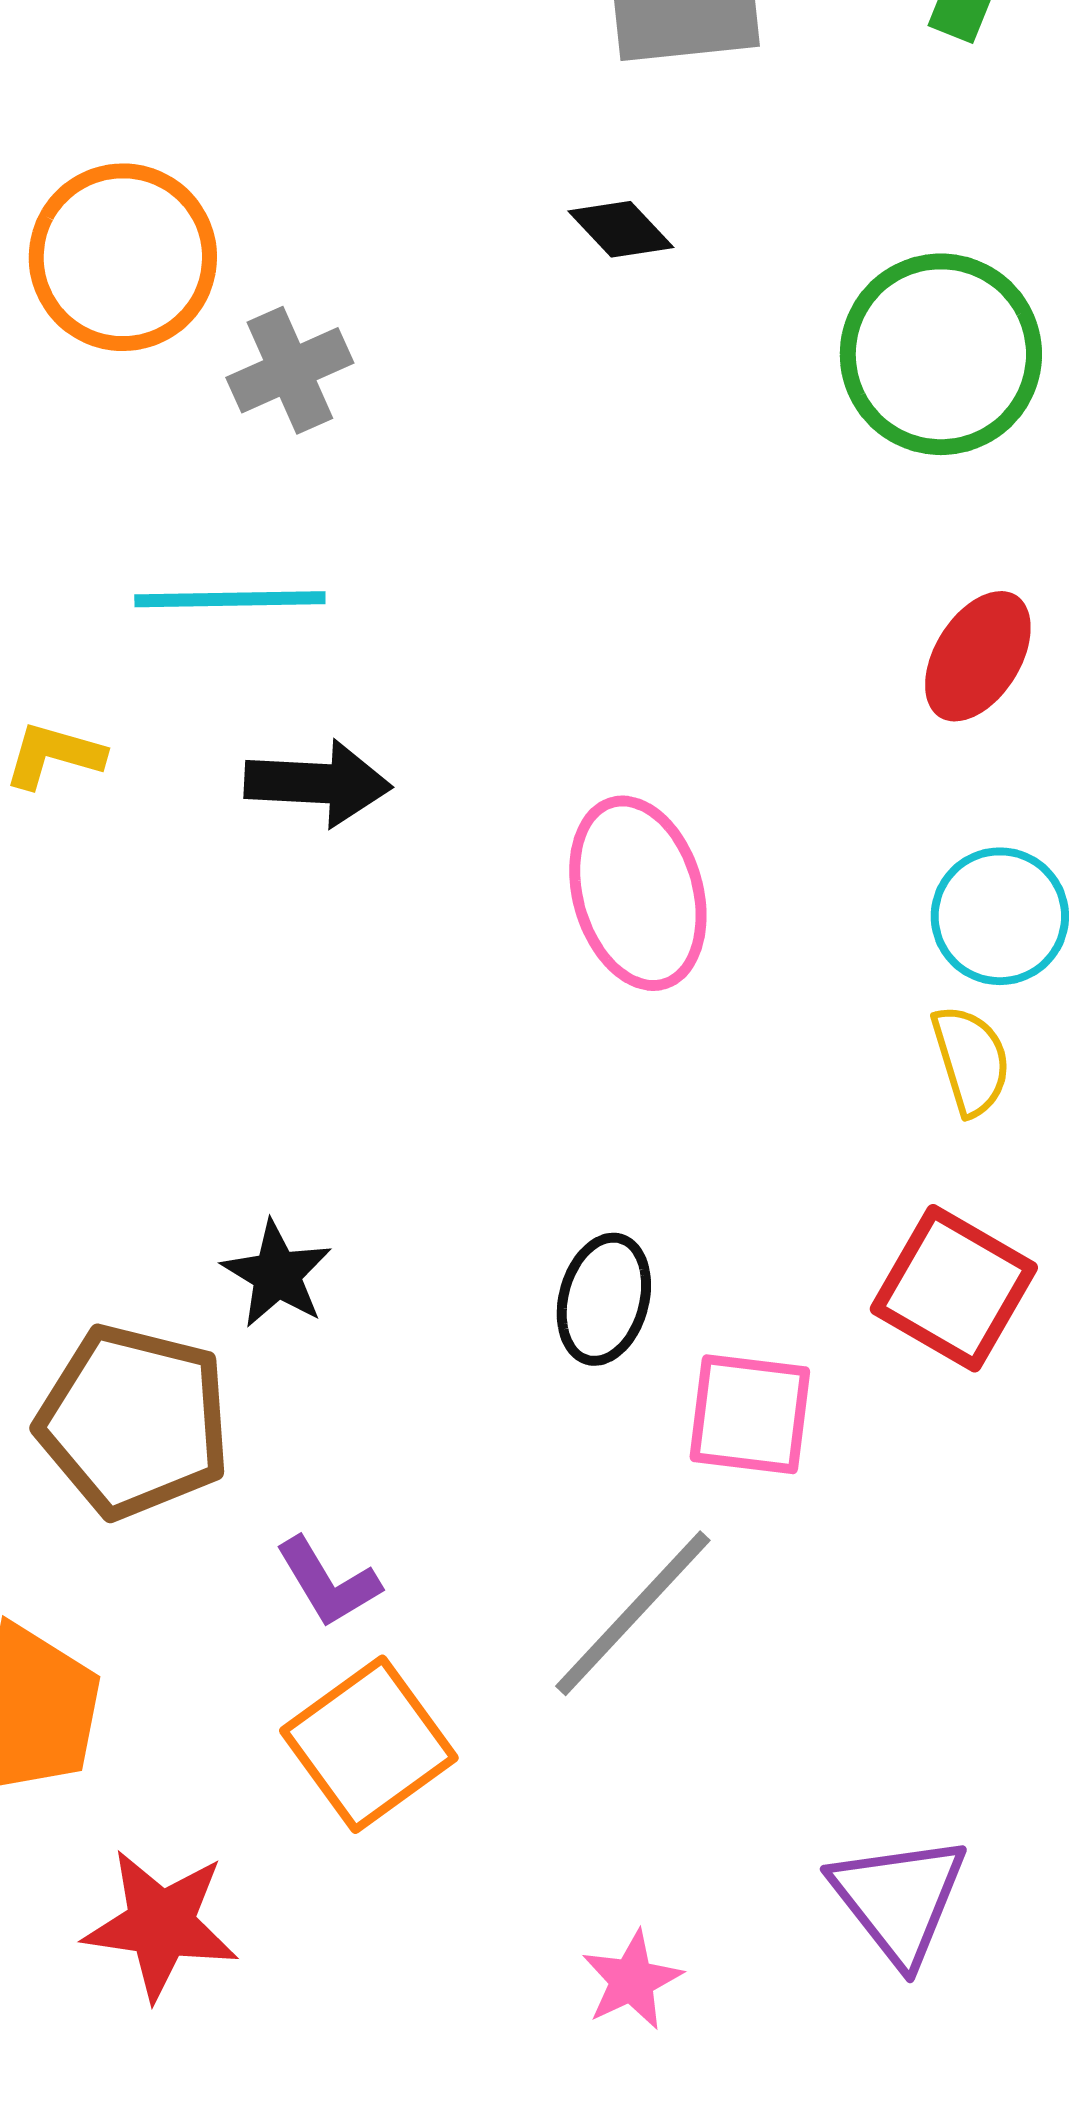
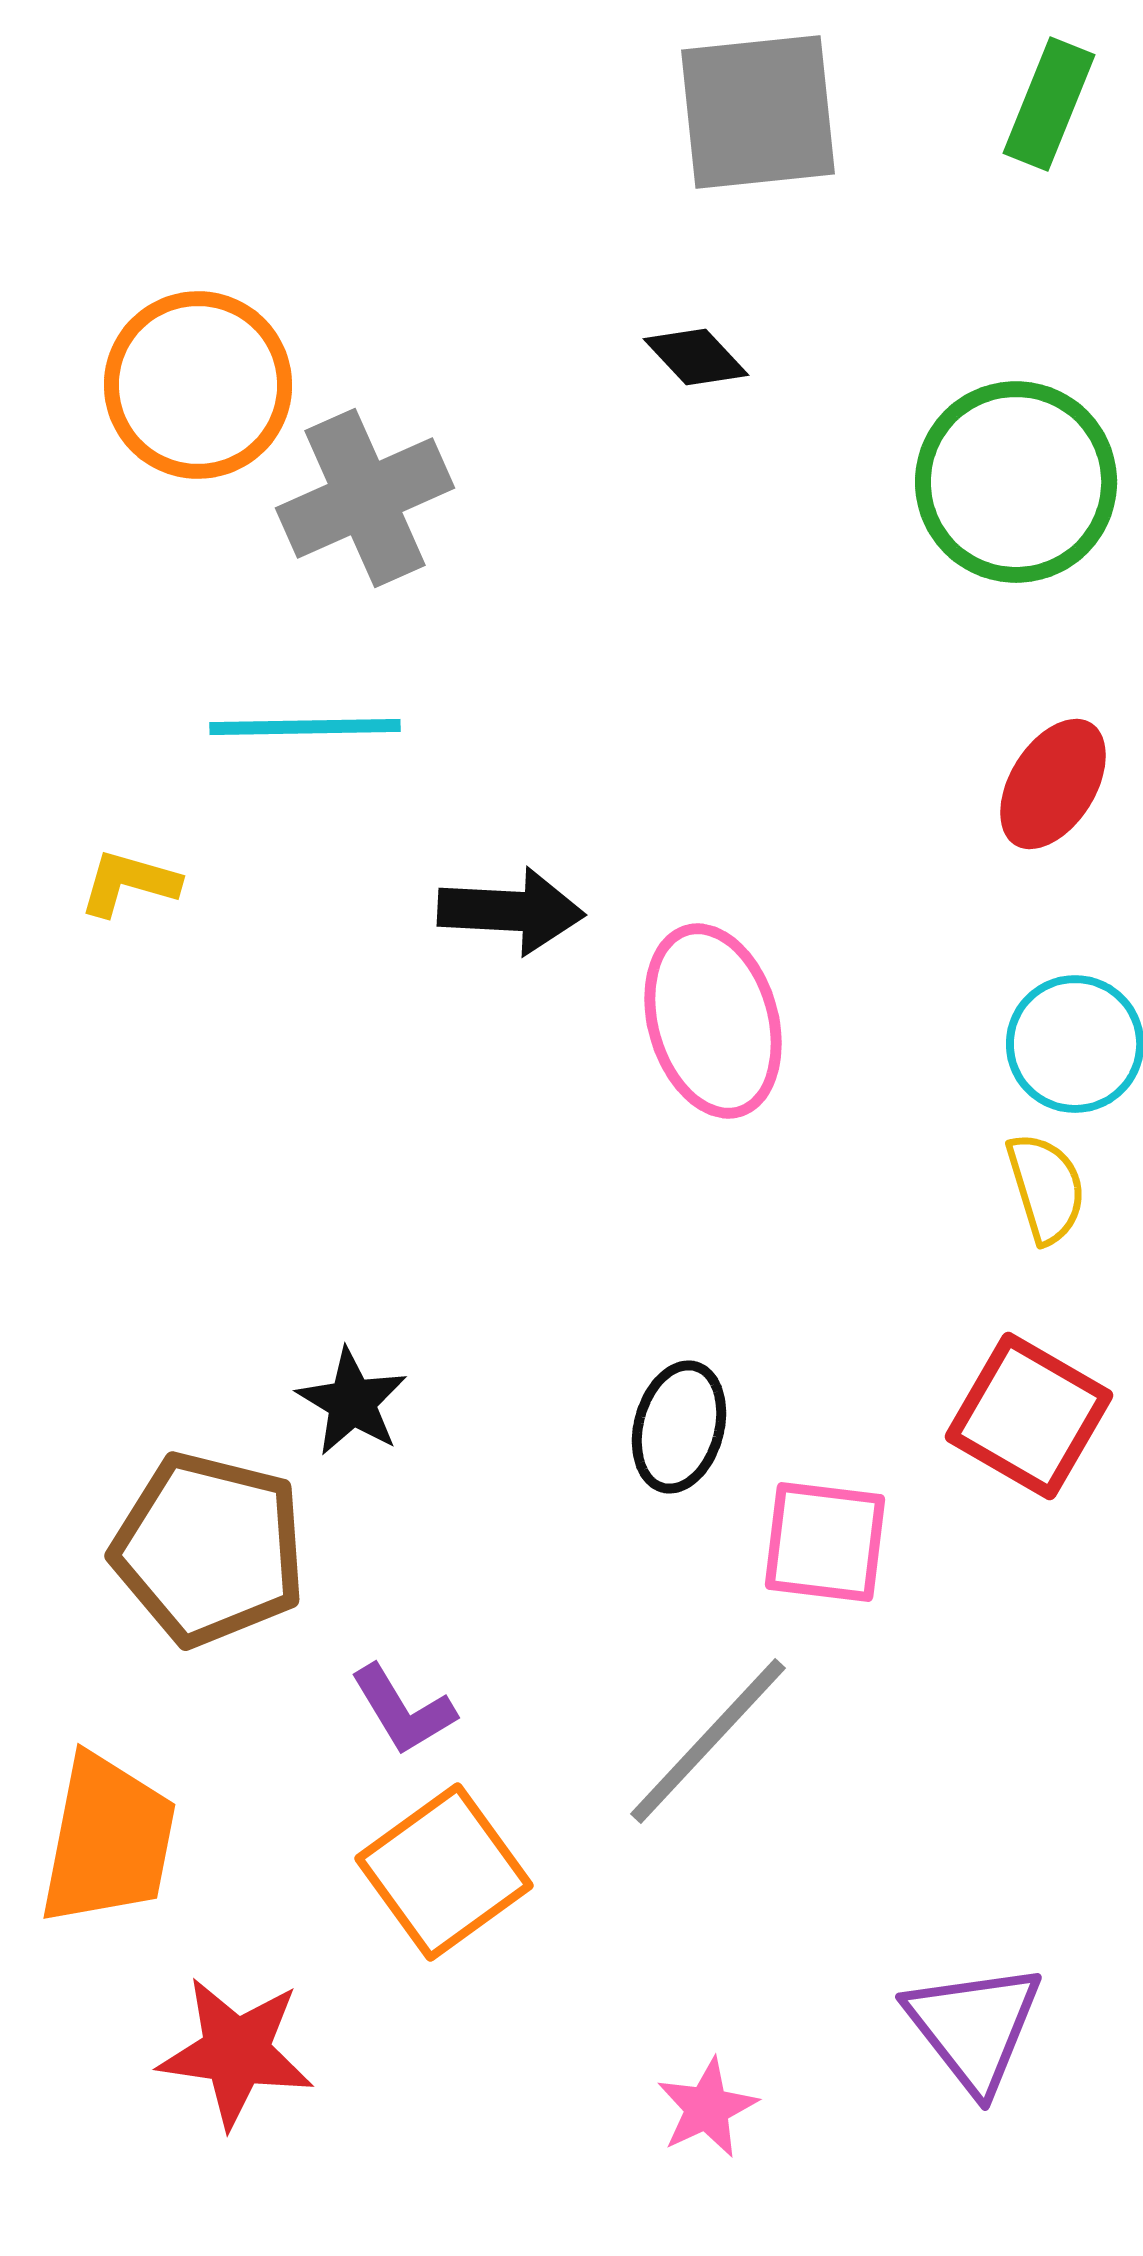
gray cross: (290, 370) -> (365, 498), size x1.4
black arrow: (318, 783) -> (511, 911), moved

